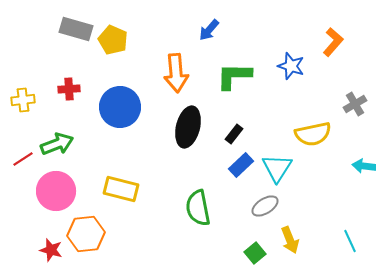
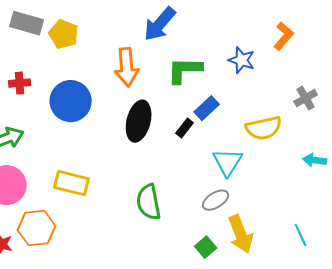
blue arrow: (209, 30) -> (160, 24), size x1.6
blue rectangle: (241, 165) -> (207, 108), moved
yellow arrow: (290, 240) -> (241, 234), size x1.4

